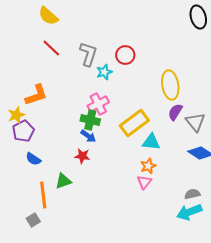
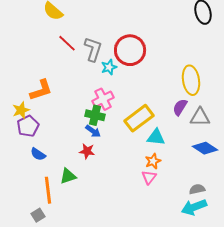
red line: (51, 48) -> (67, 43), moved
red circle: (125, 55) -> (130, 50), size x1.6
yellow ellipse: (170, 85) -> (191, 80), moved
gray triangle: (195, 122) -> (200, 117), turned -50

